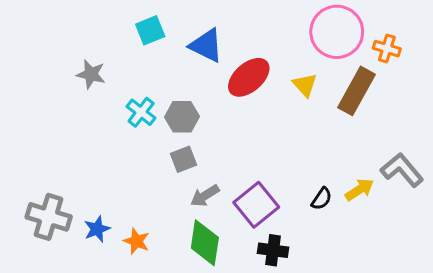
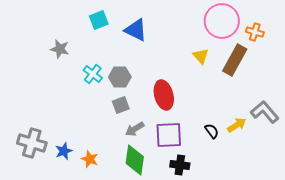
red ellipse: (249, 77) -> (164, 95), moved, turned -64
black semicircle: (322, 199) -> (212, 131), turned -70
purple square: (256, 205) -> (169, 135), turned 36

